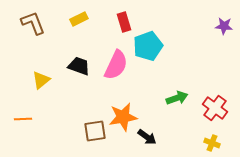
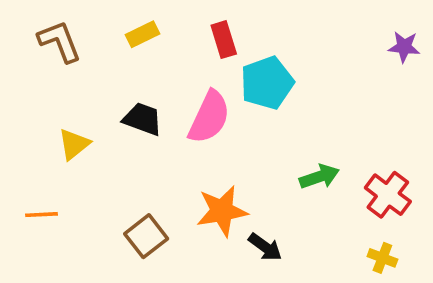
brown square: (95, 131) -> (146, 236), moved, turned -30

